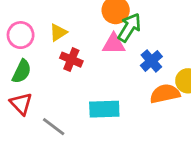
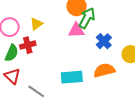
red cross: (71, 60) -> (28, 45), moved, turned -35
orange semicircle: (165, 94) -> (104, 70), moved

